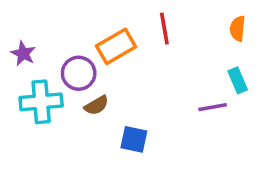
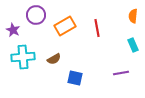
red line: (164, 29) -> (97, 28), moved
purple circle: (79, 73) -> (36, 15), moved
purple line: (213, 107) -> (121, 73), moved

